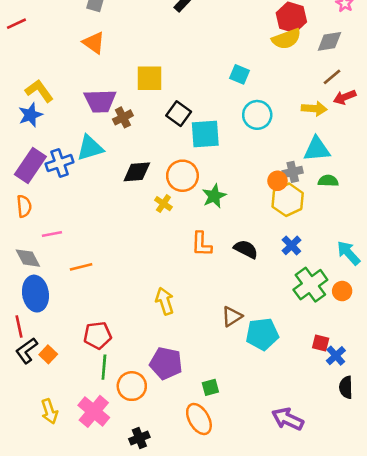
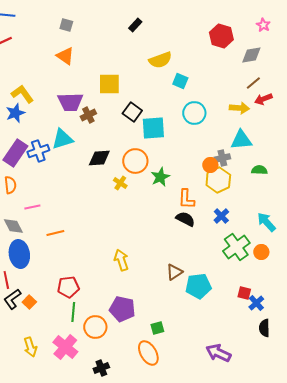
yellow semicircle: (286, 39) -> (160, 60), moved
green semicircle: (328, 181) -> (259, 170), moved
orange L-shape: (201, 244) -> (186, 199), moved

